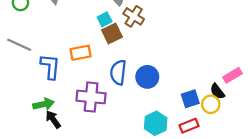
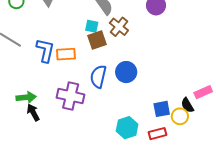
cyan square: (105, 19) -> (92, 26), turned 32
blue L-shape: (50, 66) -> (45, 50), moved
blue circle: (147, 77) -> (126, 72), moved

